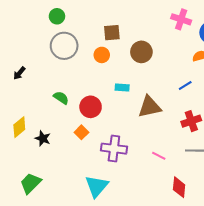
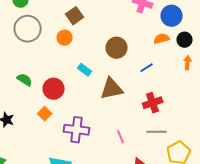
brown square: (112, 33) -> (75, 16), turned -30
brown circle: (141, 52) -> (117, 48), moved
cyan rectangle: (122, 88) -> (85, 70), turned 32
pink line: (159, 156) -> (121, 137), turned 40

